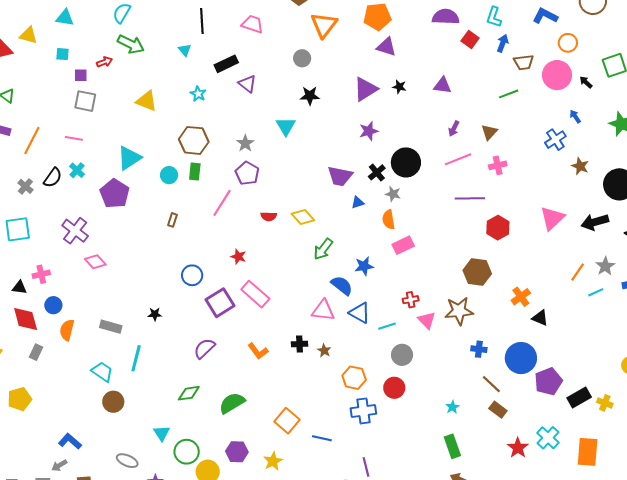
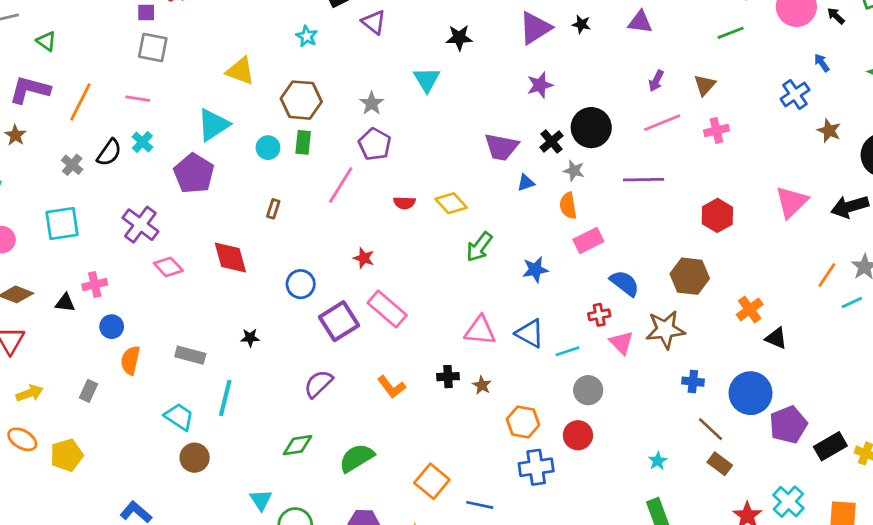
yellow triangle: (147, 101) -> (240, 71), moved
purple line: (470, 198) -> (644, 180), moved
blue semicircle: (342, 285) -> (625, 283), moved
red diamond: (26, 319) -> (230, 257), moved

